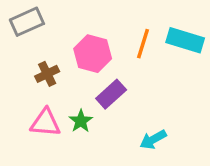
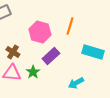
cyan rectangle: (185, 40) -> (93, 52), moved
brown cross: (47, 74) -> (13, 52), moved, turned -32

